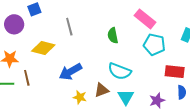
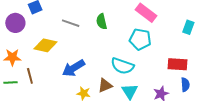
gray line: (69, 27) -> (71, 23), turned -54
green semicircle: (113, 36) -> (102, 22), moved
cyan pentagon: (154, 45) -> (140, 39), moved

